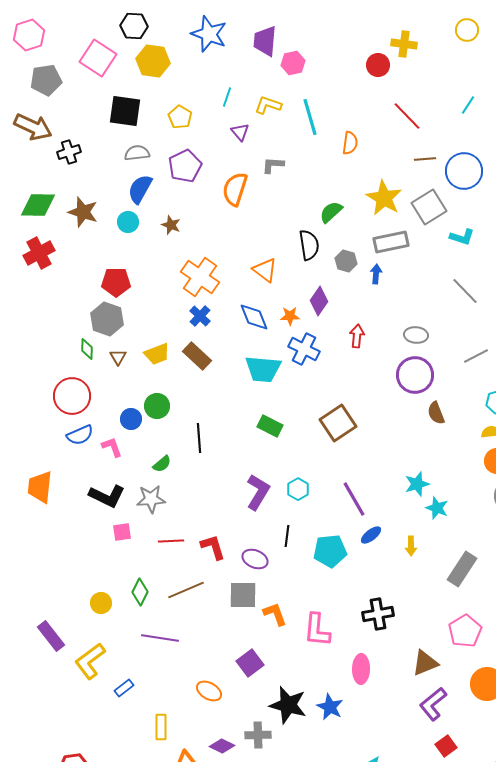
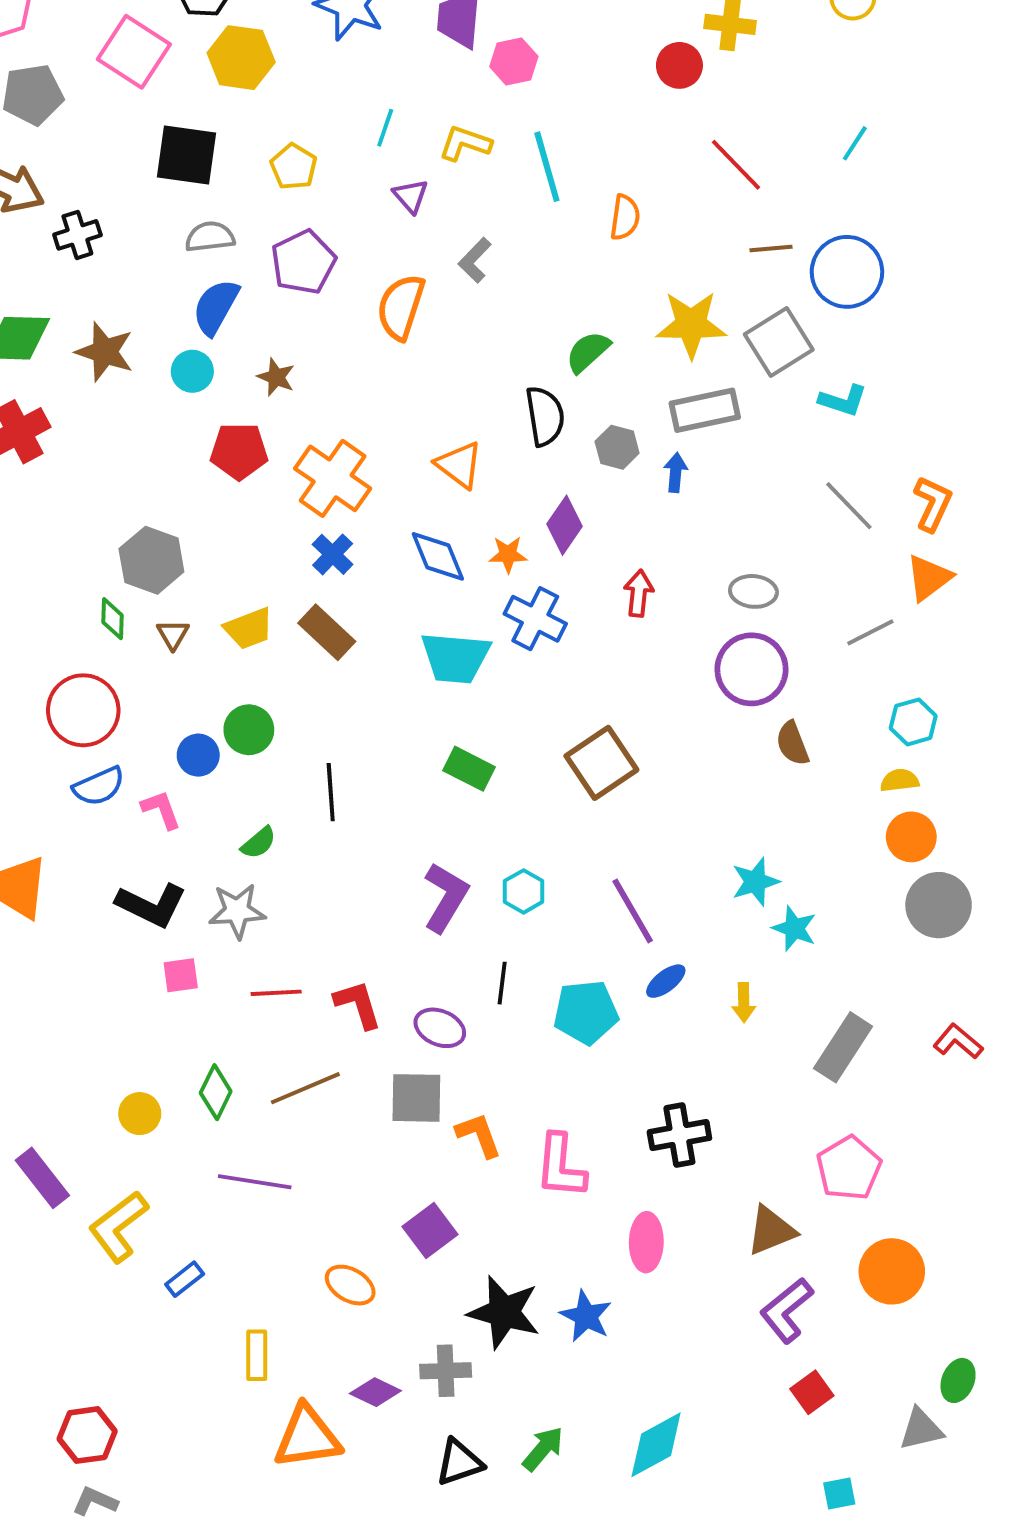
gray L-shape: (273, 165) -> (475, 260), turned -50
yellow star: (384, 198) -> (691, 325), turned -30
red pentagon: (116, 282) -> (239, 451), moved

